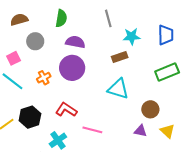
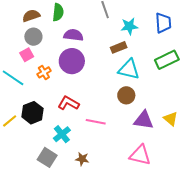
brown semicircle: (19, 20) -> (31, 16), moved
pink square: (13, 58) -> (27, 55), moved
cyan triangle: (118, 89) -> (129, 69), moved
brown circle: (150, 109) -> (126, 95), moved
purple triangle: (140, 131) -> (144, 120), size x1.5

